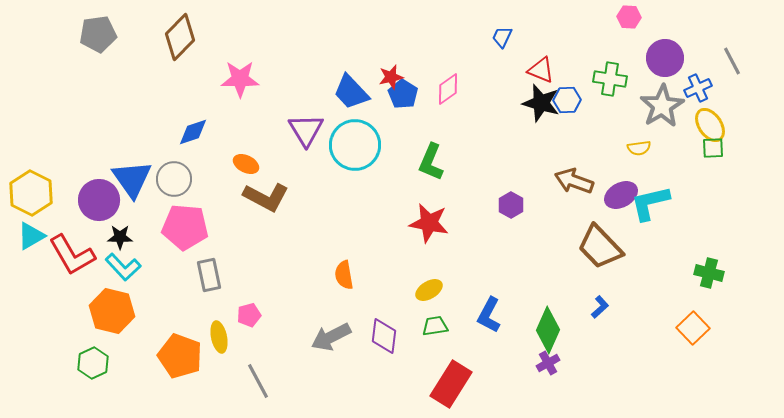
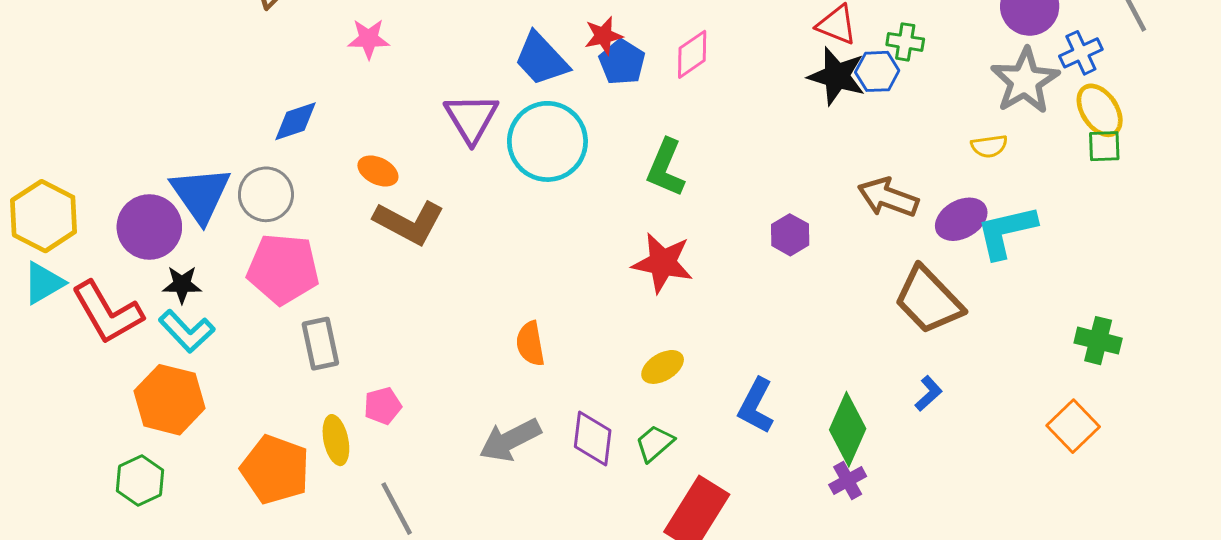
pink star: (240, 79) -> (369, 39), size x0.7
green cross: (610, 79) -> (905, 42), moved, size x0.7
green trapezoid: (435, 326) -> (655, 443), moved, turned -32

